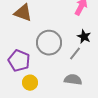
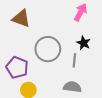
gray line: (75, 54) -> (74, 60), turned -32

